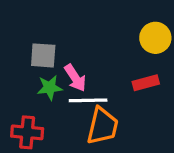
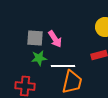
pink arrow: (75, 78) -> (55, 39), moved

